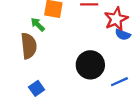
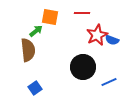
red star: (116, 19) -> (97, 35), moved
green arrow: (38, 25) -> (36, 31), turned 96

